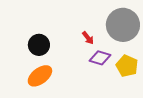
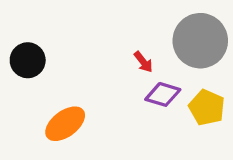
black circle: (39, 45) -> (28, 60), moved

